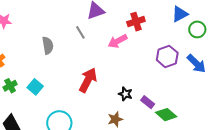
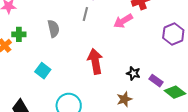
gray line: (80, 32) -> (85, 14), turned 48
red arrow: (88, 80) -> (95, 61), turned -35
green cross: (10, 86) -> (19, 34), moved, turned 32

